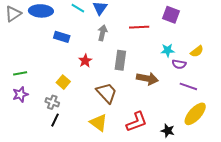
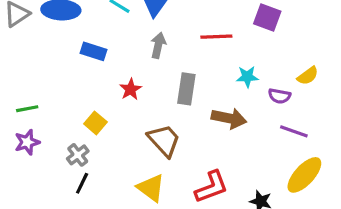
cyan star: (168, 50) -> (247, 77), moved
gray cross: (52, 102) -> (78, 155), turned 32

